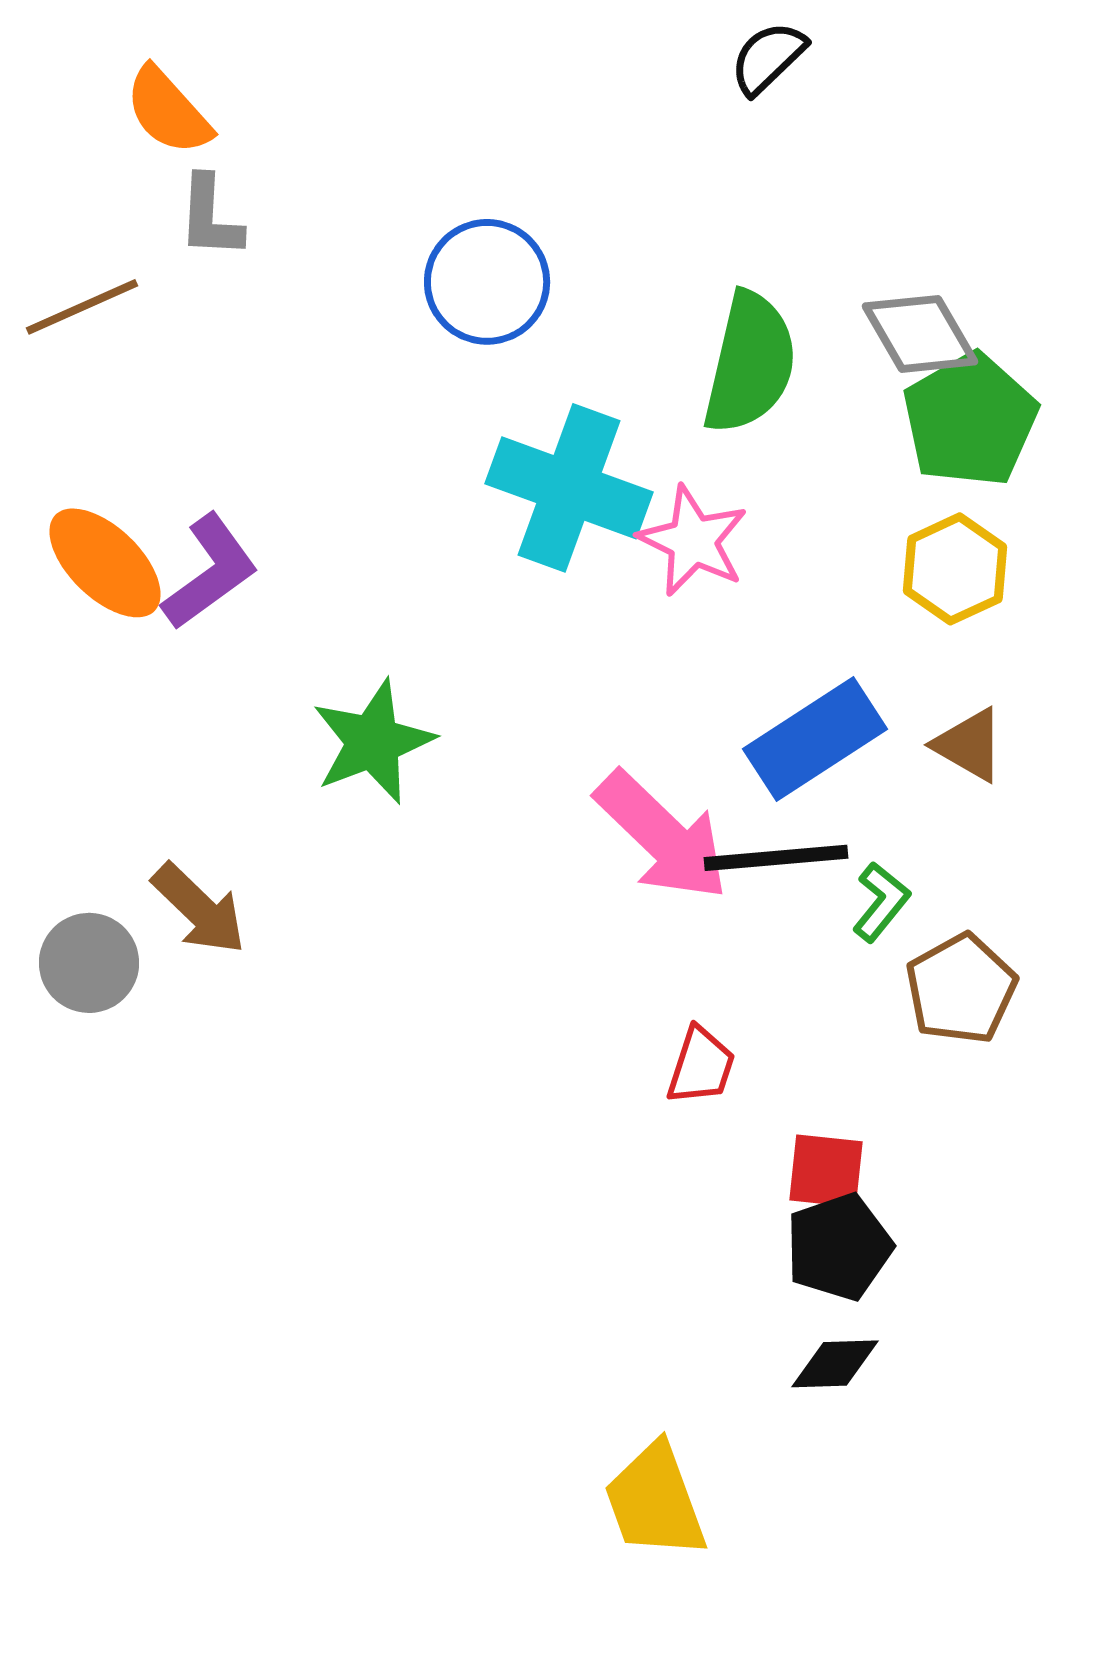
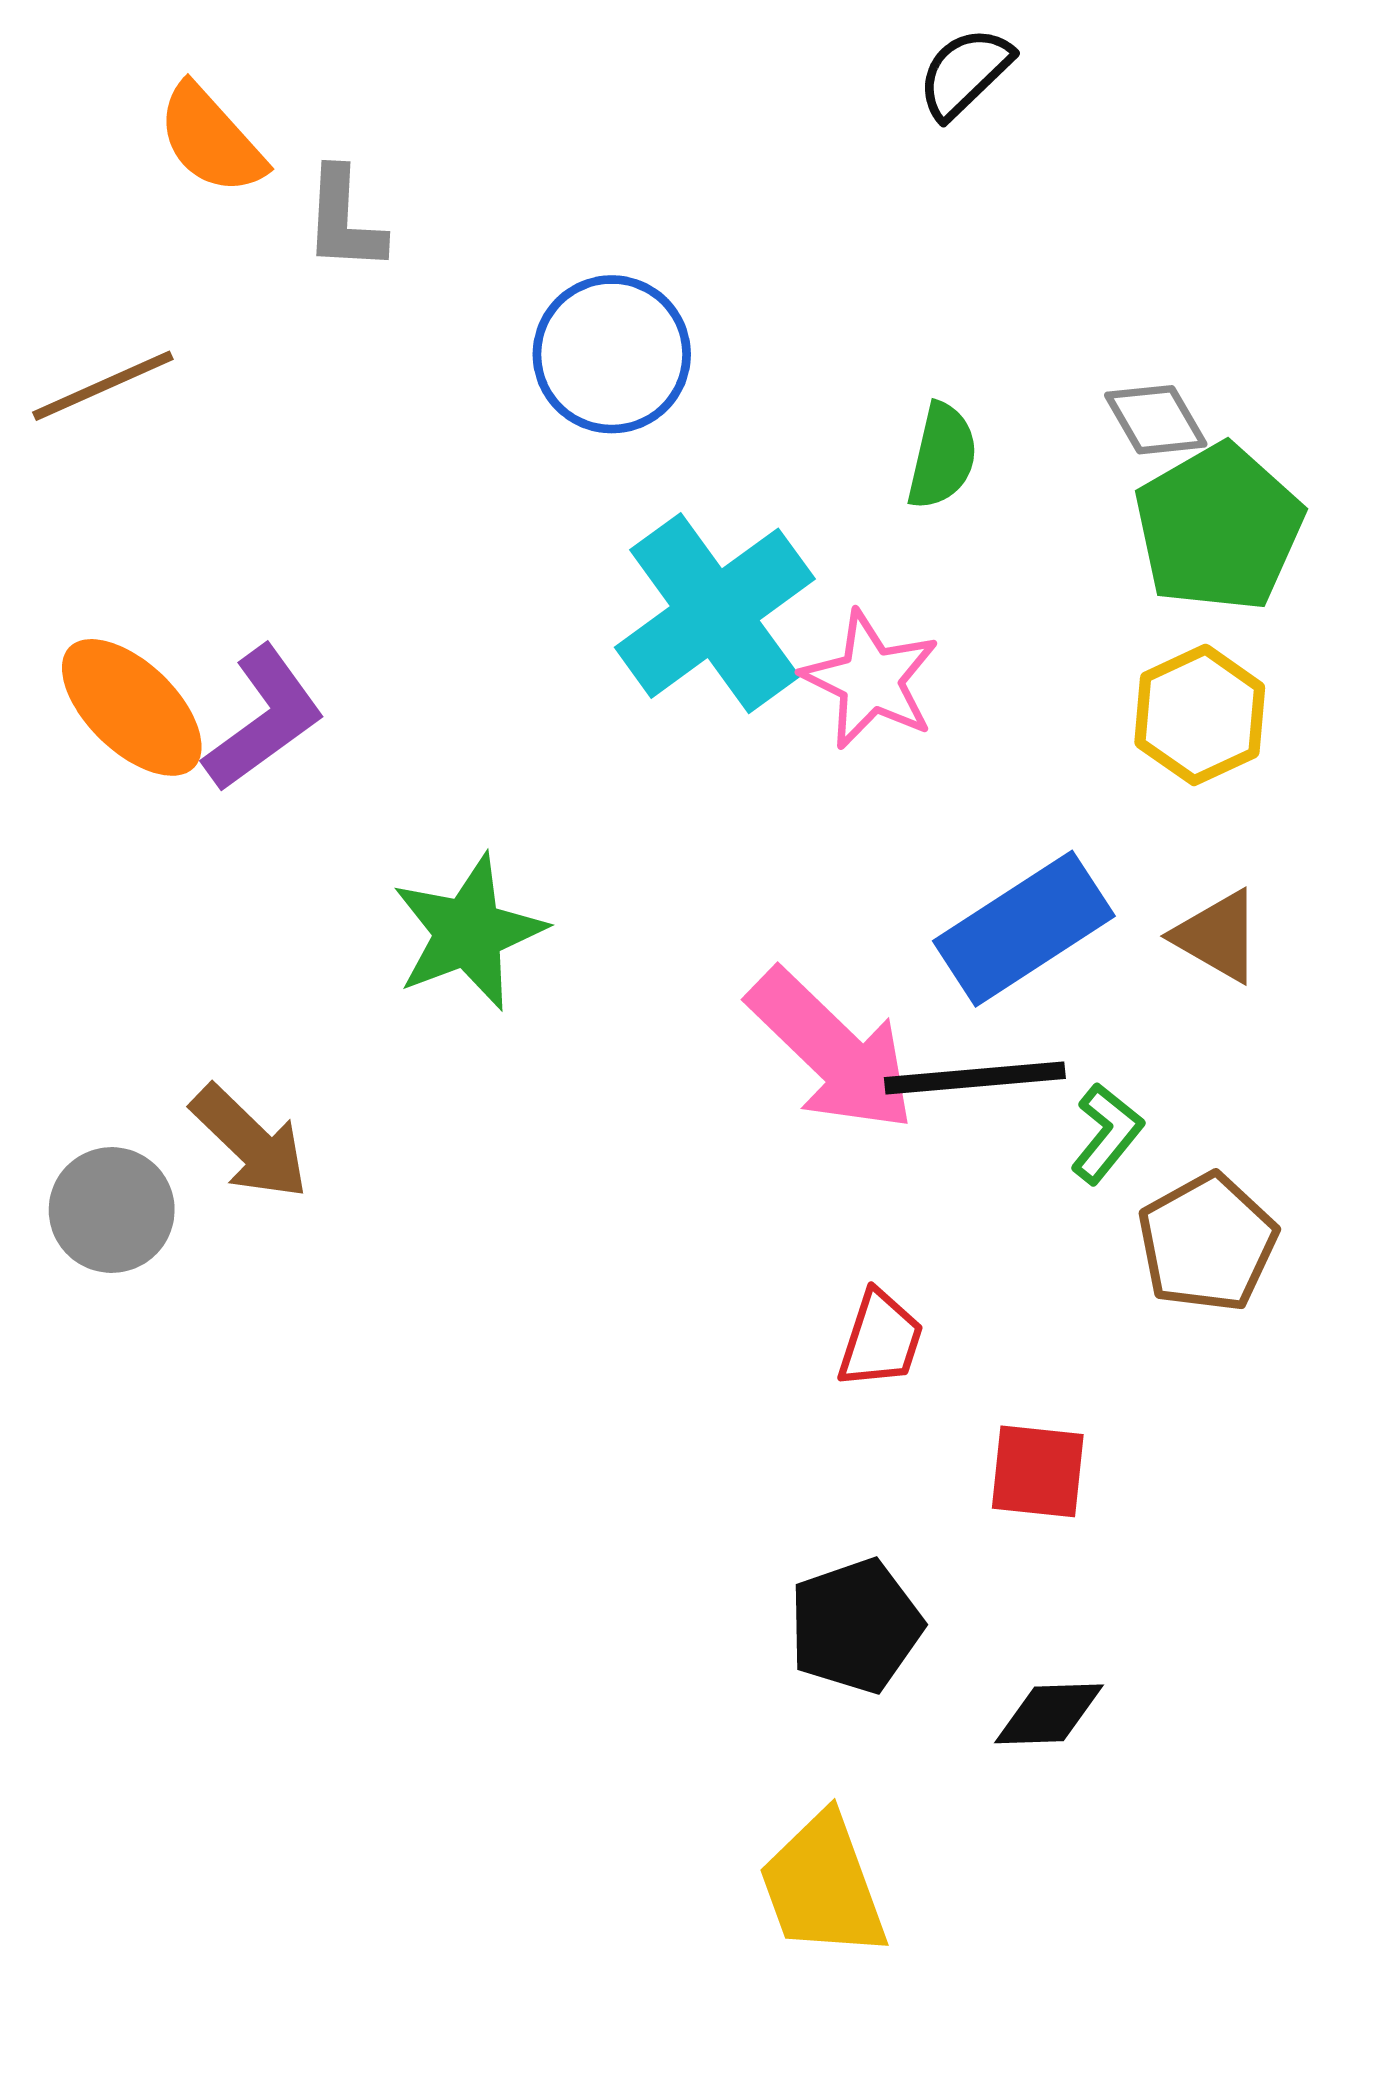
gray L-shape: (210, 217) -> (344, 220), moved
gray diamond: (920, 334) -> (1156, 420), size x0.7
green semicircle: (750, 363) -> (942, 456), size x0.6
cyan cross: (569, 488) -> (715, 613), turned 34
black pentagon: (839, 1247) -> (855, 1626), moved

